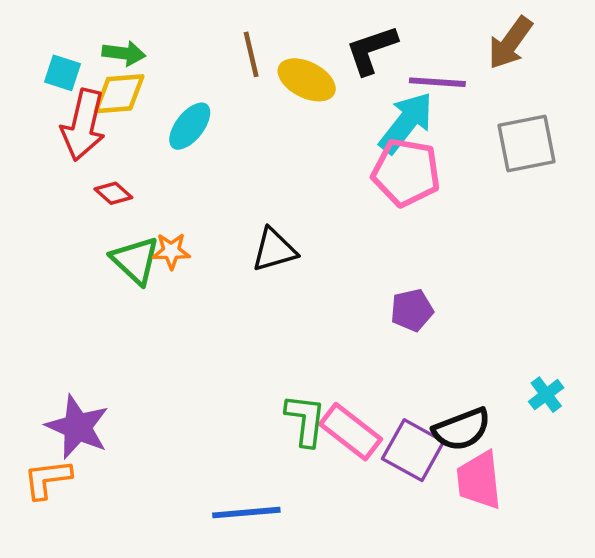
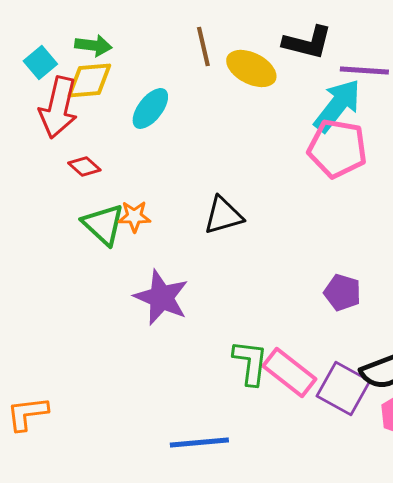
black L-shape: (371, 50) -> (307, 42), turned -147
cyan square: (62, 73) -> (40, 62), turned 32
purple pentagon: (412, 310) -> (342, 292), moved, turned 30
purple star: (78, 427) -> (161, 297), moved

